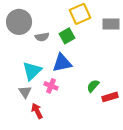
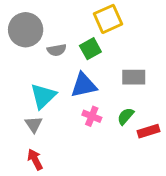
gray rectangle: (111, 24) -> (134, 77), moved
pink cross: (51, 86) -> (92, 116), moved
red arrow: (37, 111) -> (35, 159), moved

